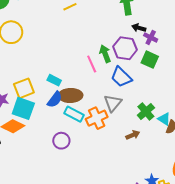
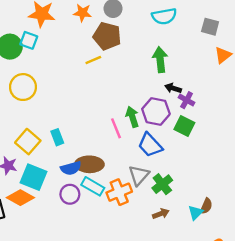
cyan rectangle: (54, 80) -> (57, 137), moved, turned 40
yellow square: (24, 88) -> (28, 142), moved, turned -30
blue semicircle: (55, 99) -> (71, 168), turned 36
green cross: (146, 111) -> (162, 184), moved
cyan triangle: (164, 119) -> (196, 213), moved, turned 40
purple circle: (61, 141) -> (70, 194), moved

